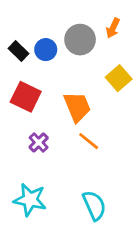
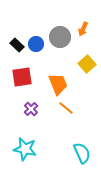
red square: (26, 97) -> (22, 77), turned -35
cyan semicircle: (94, 205) -> (82, 153), moved

